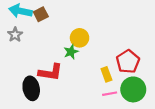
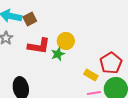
red L-shape: (51, 72) -> (39, 46), moved
yellow rectangle: (106, 74) -> (91, 75), turned -40

